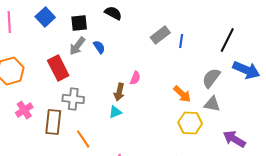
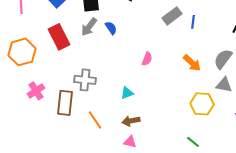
red rectangle: (58, 68) -> (59, 37), moved
brown arrow: (119, 92) -> (131, 121), moved, turned 66
orange arrow: (182, 94) -> (192, 63), moved

